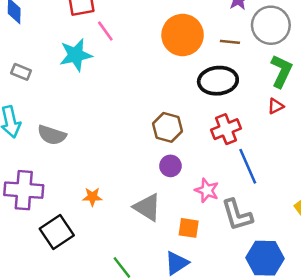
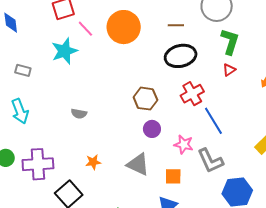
orange circle: (183, 35) -> (124, 27), moved
brown line: (230, 42) -> (176, 25), moved
gray semicircle: (52, 135) -> (79, 114), moved, size x0.7

